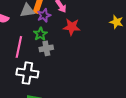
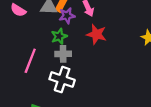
pink line: (19, 47) -> (30, 61), moved
white cross: (27, 73) -> (62, 80), moved

